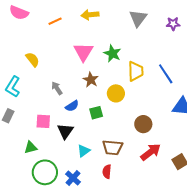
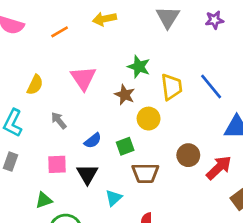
pink triangle: (83, 52) -> (83, 78), moved
yellow semicircle: (33, 59) -> (35, 85), turned 70
brown star: (91, 80) -> (125, 95), moved
gray arrow: (57, 88) -> (59, 121), moved
brown trapezoid: (113, 147) -> (145, 173), moved
red arrow: (151, 152) -> (219, 168), moved

